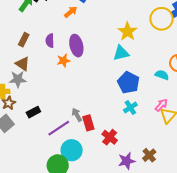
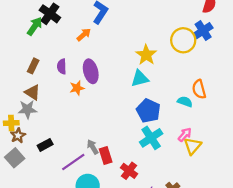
cyan cross: (130, 107) -> (151, 138), size x1.5

